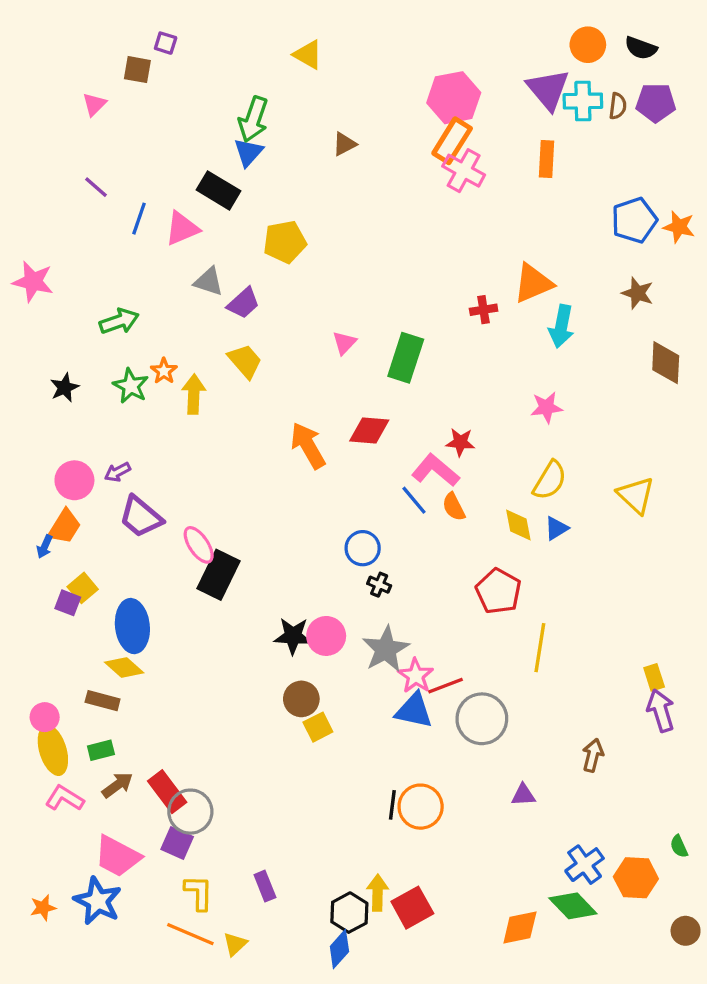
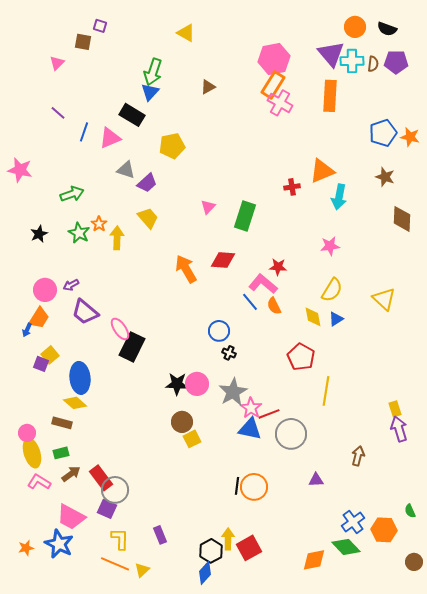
orange rectangle: (546, 159) -> (330, 96), size x1.4

